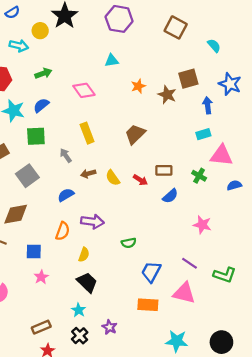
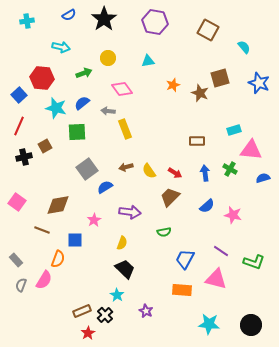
blue semicircle: (12, 13) -> (69, 15), moved
yellow circle: (40, 31) -> (108, 58), moved
blue arrow: (208, 105) -> (205, 173), moved
brown trapezoid: (135, 134) -> (170, 197), moved
gray arrow: (66, 155) -> (108, 111), moved, turned -48
brown rectangle: (164, 170) -> (197, 141), moved
gray square: (27, 176) -> (87, 169), moved
blue semicircle: (170, 196) -> (207, 206), moved
orange semicircle: (63, 231) -> (58, 259), moved
pink star: (41, 277) -> (94, 220), moved
black cross: (80, 336) -> (105, 315), moved

